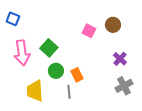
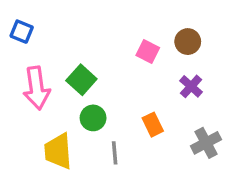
purple cross: (120, 59) -> (191, 86), moved
orange rectangle: (77, 75) -> (153, 125), moved

